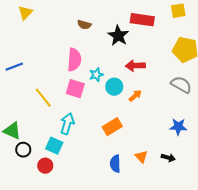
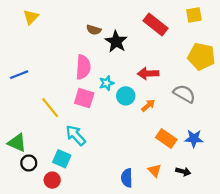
red rectangle: (142, 20) -> (156, 24), turned 30
black star: (118, 36) -> (116, 42), moved
gray semicircle: (181, 85) -> (184, 94), moved
cyan arrow: (67, 124) -> (76, 135), turned -60
orange rectangle: (112, 127) -> (166, 138), moved, turned 66

